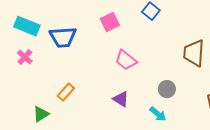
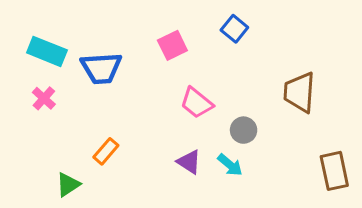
gray circle: (167, 89) -> (244, 130), moved
cyan arrow: (158, 114) -> (230, 165), moved

